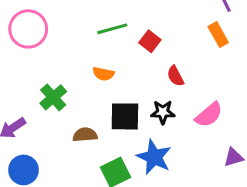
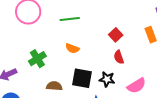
green line: (112, 29) -> (70, 19), moved
red square: (150, 41) -> (116, 35), moved

